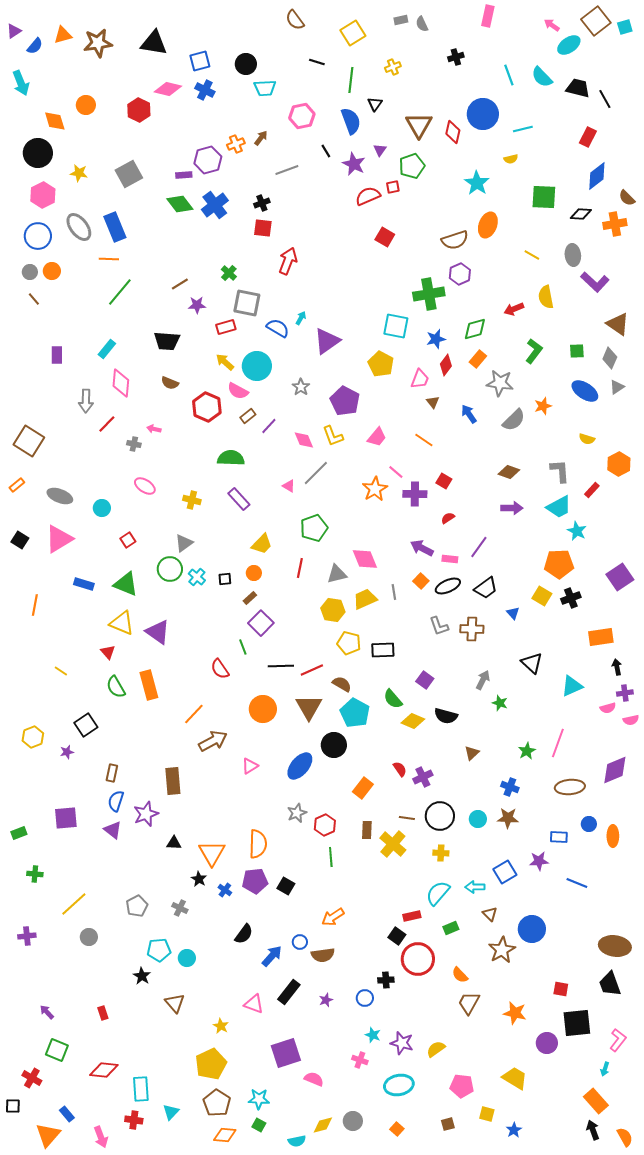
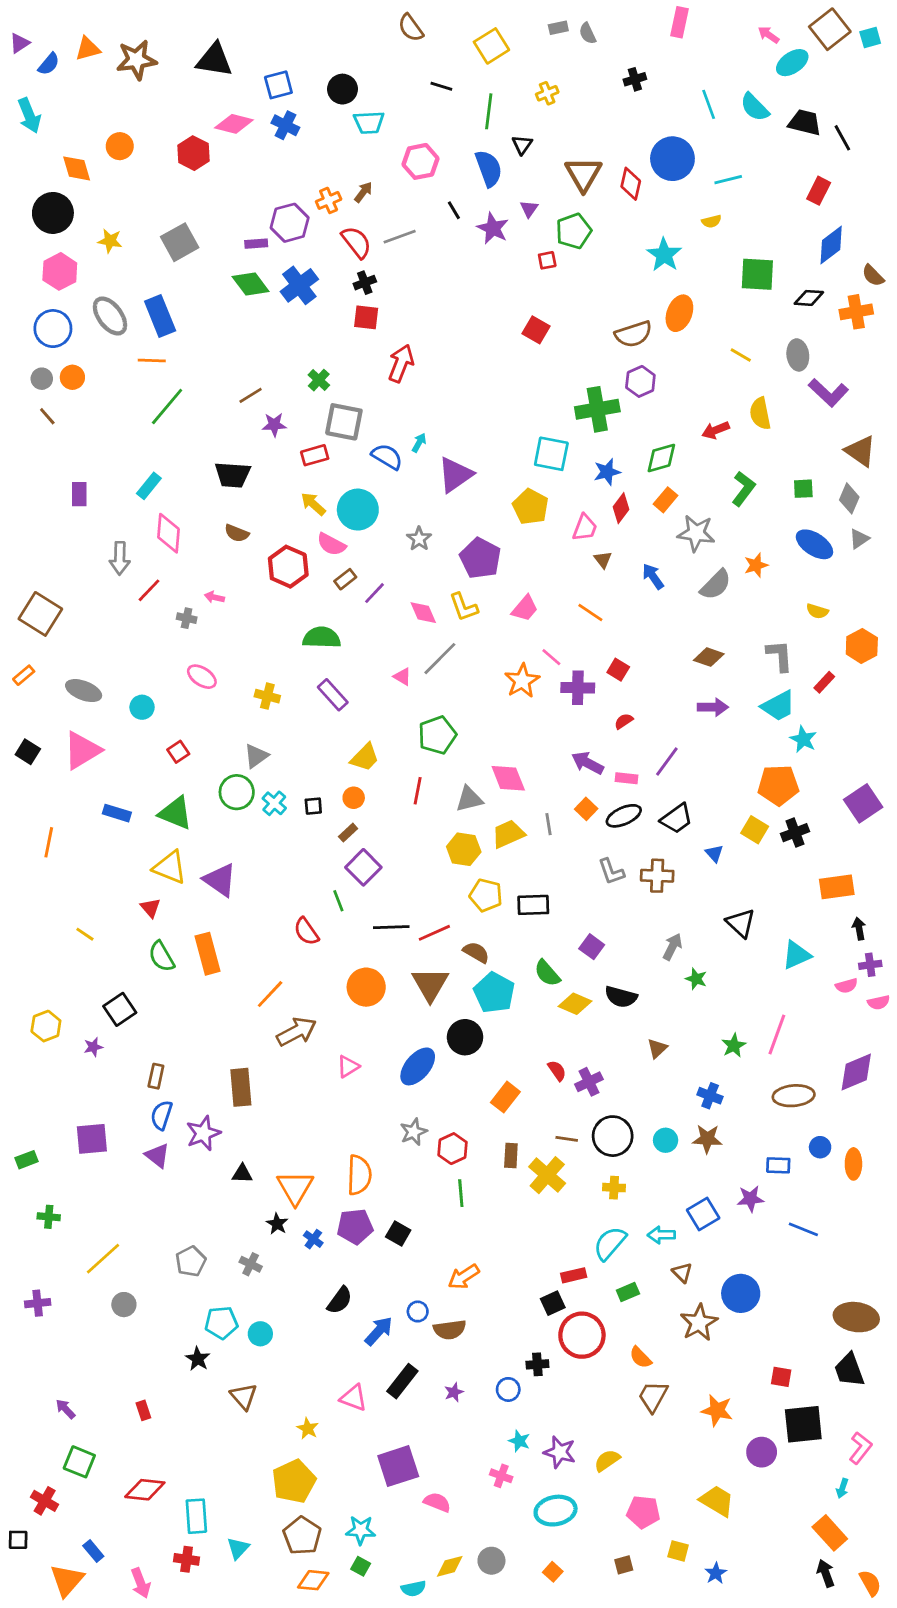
red semicircle: (368, 196) -> (356, 242), moved, turned 75
black square: (397, 936) -> (553, 1303), turned 30

